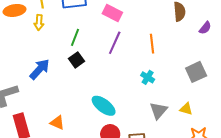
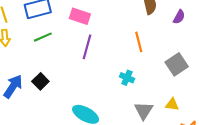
green line: (75, 37) -> (43, 37), moved, turned 54
orange line: (152, 44) -> (139, 42), moved
black square: (76, 60) -> (40, 81), moved

